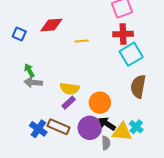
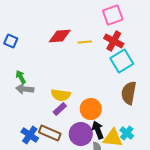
red diamond: (51, 25) -> (60, 36), moved
red cross: (123, 34) -> (114, 41), turned 30
yellow line: (82, 41) -> (85, 42), moved
black arrow: (107, 124) -> (98, 130), turned 36

